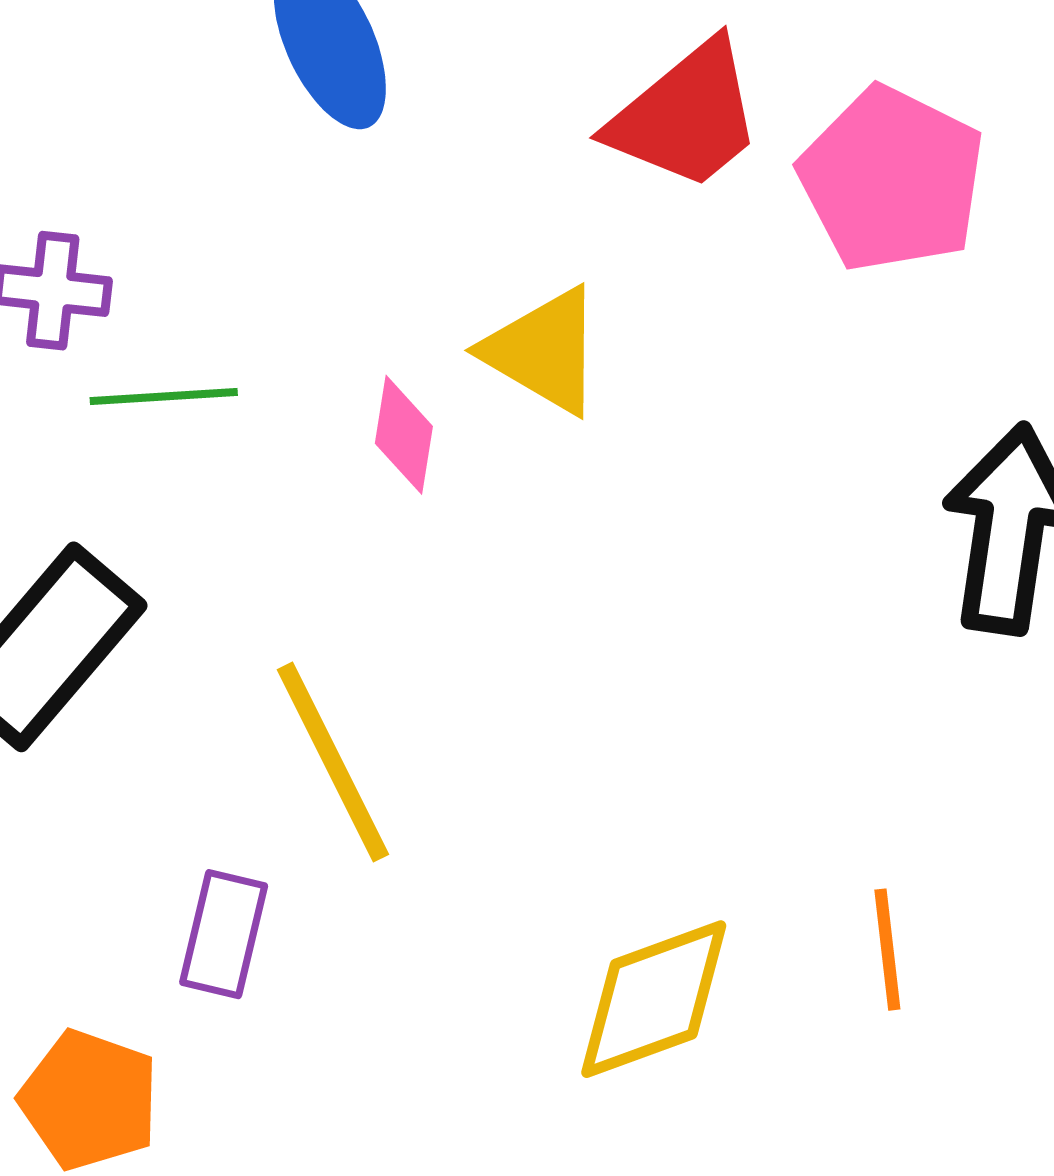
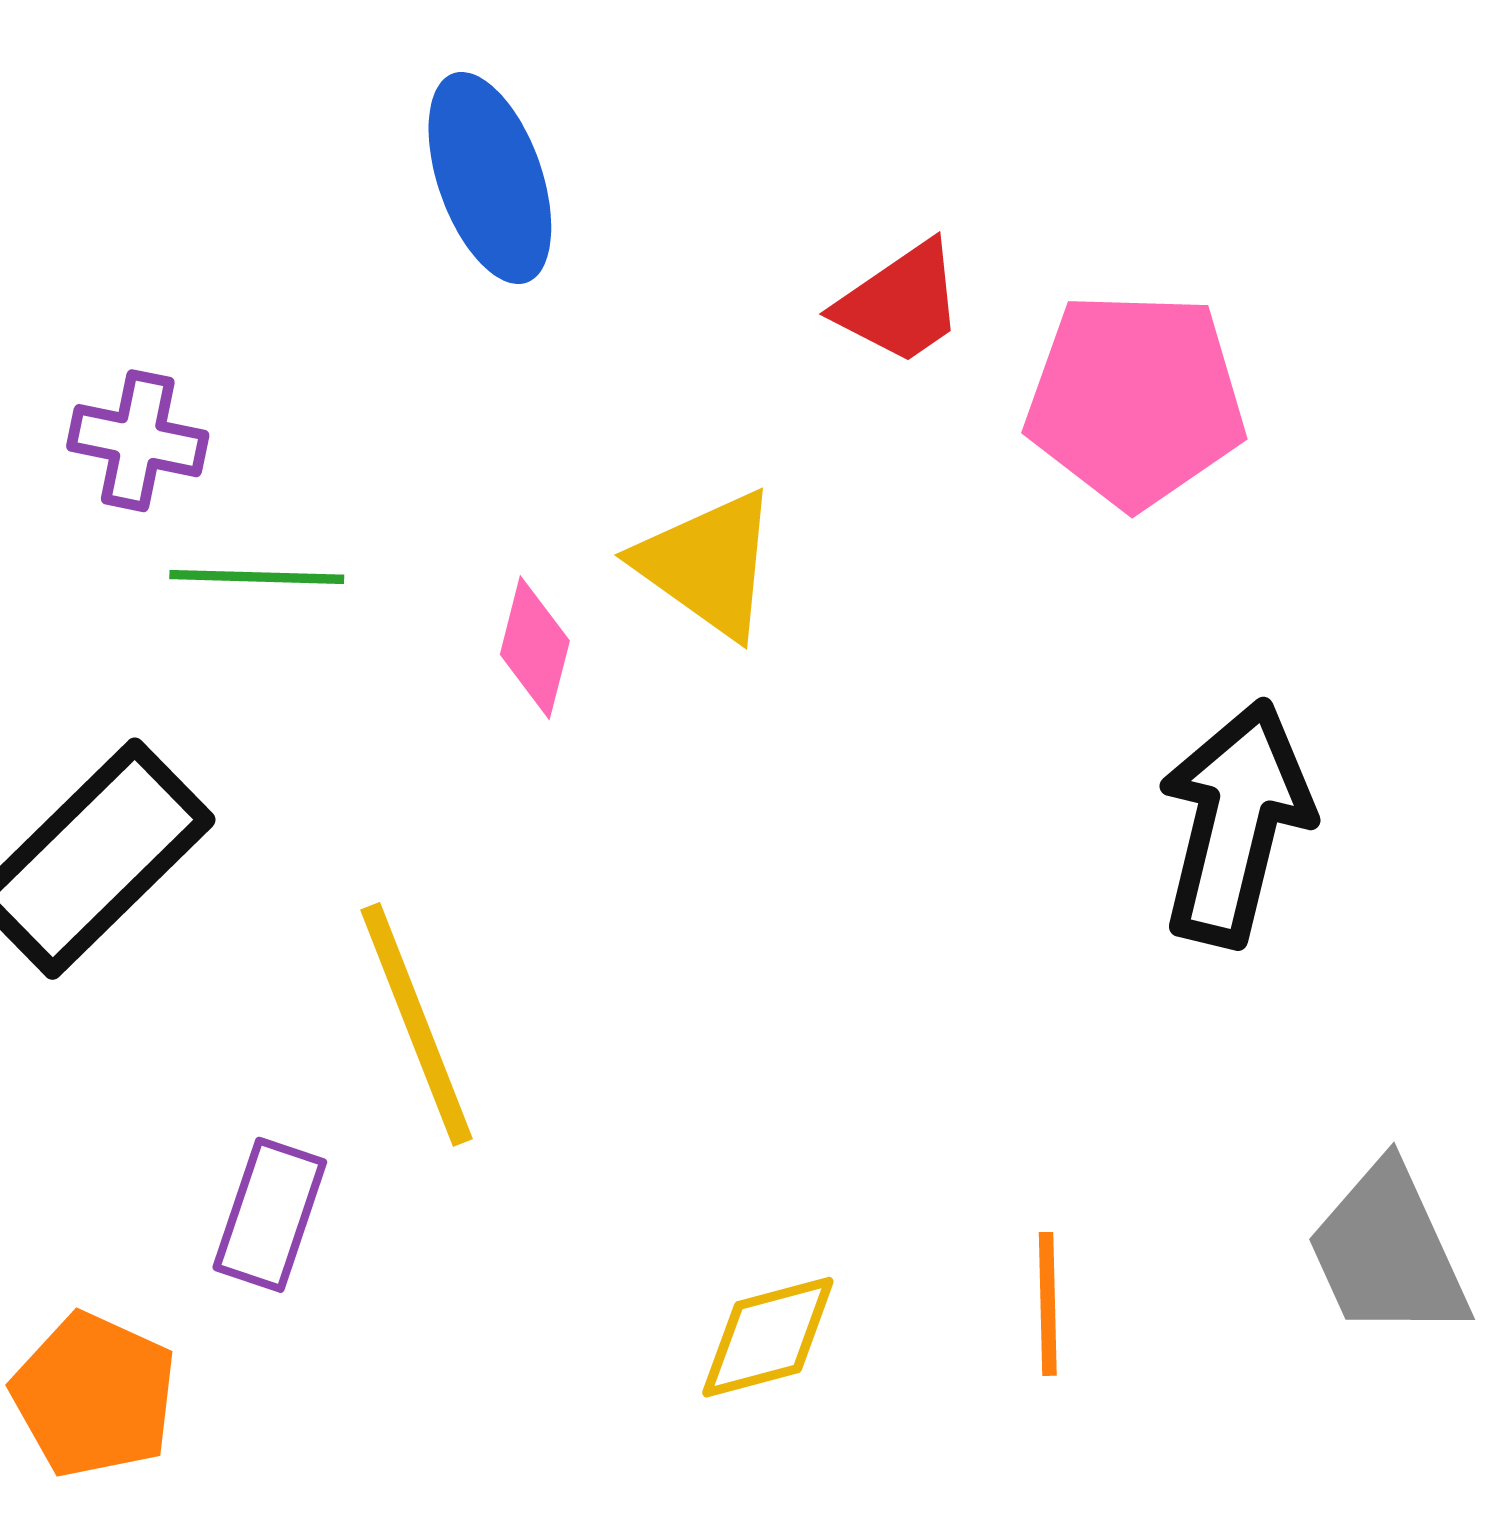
red trapezoid: (686, 116) -> (900, 303), size x0.7
pink pentagon: (892, 179) -> (1135, 399), turned -30
yellow diamond: (654, 999) -> (768, 1337), size x0.7

